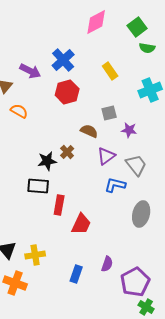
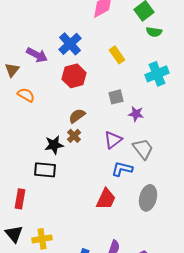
brown semicircle: (89, 131) -> (77, 116), moved, turned -60
red rectangle: (59, 205) -> (20, 199), moved
red trapezoid: (81, 224) -> (106, 199), moved

